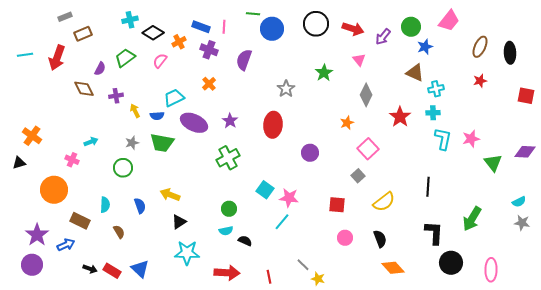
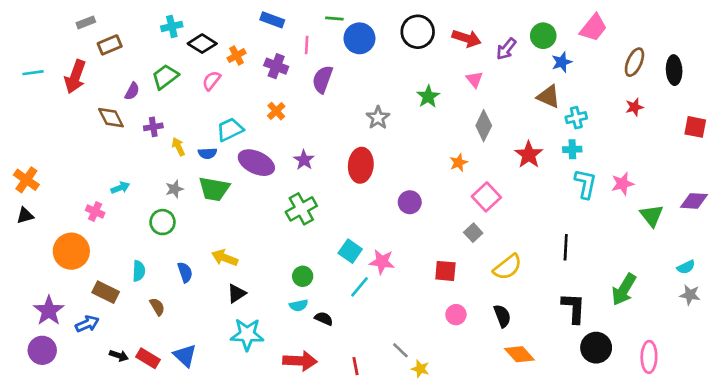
blue rectangle: (201, 27) -> (272, 20), moved
pink line: (224, 27) -> (307, 45), moved
orange cross: (32, 136) -> (26, 180), moved
cyan line: (282, 222) -> (359, 287), moved

